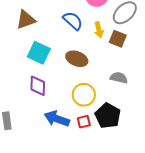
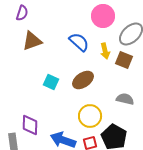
cyan square: (39, 53) -> (51, 82), moved, size x0.7
brown ellipse: (77, 59) -> (83, 80), turned -55
purple diamond: (38, 86) -> (30, 125), moved

